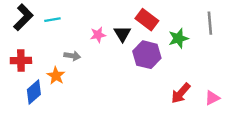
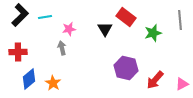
pink star: (98, 35) -> (69, 29), moved
purple hexagon: (147, 55) -> (126, 68), moved
gray arrow: (72, 56) -> (62, 48), turned -112
orange star: (56, 76) -> (53, 83), moved

